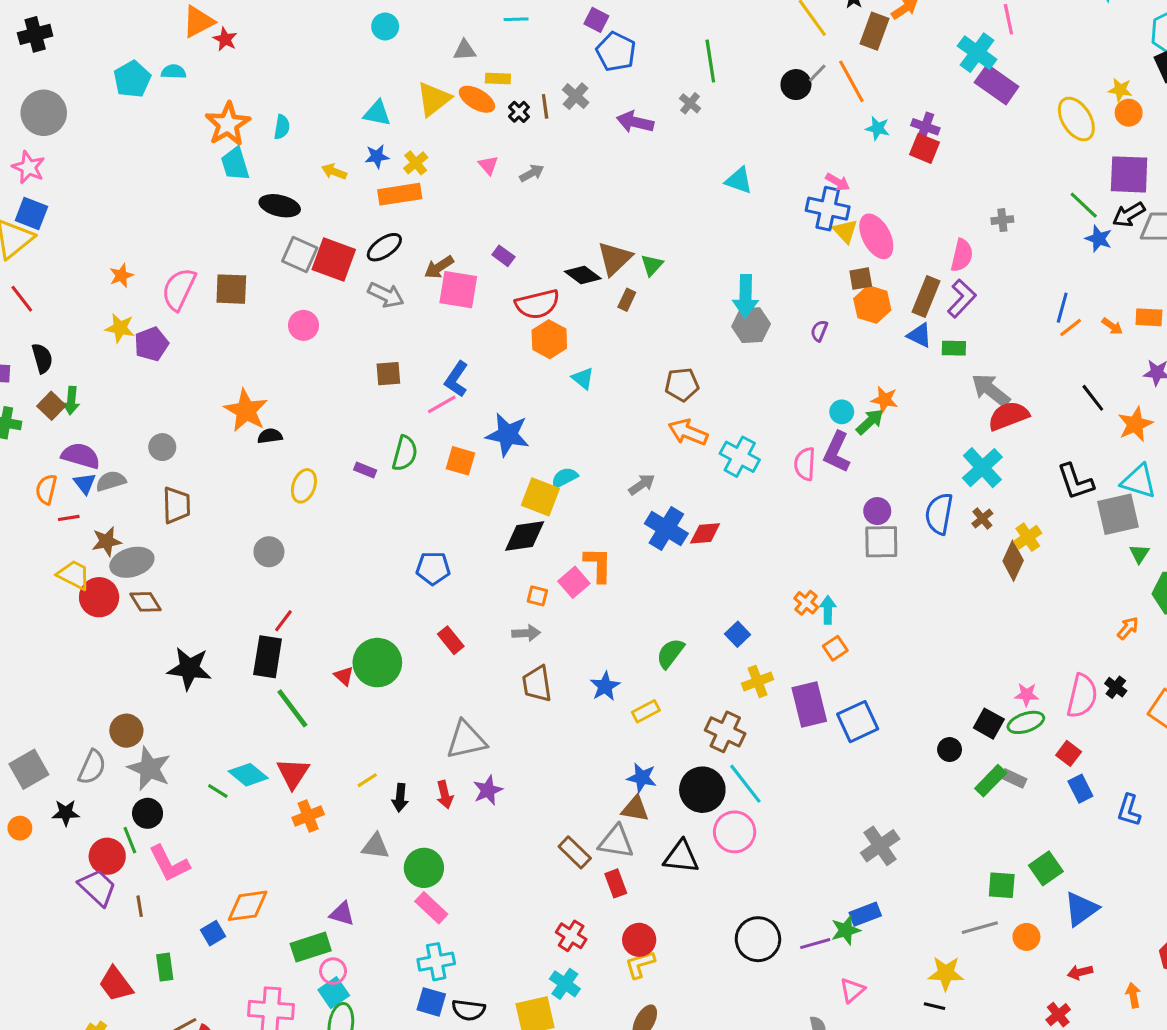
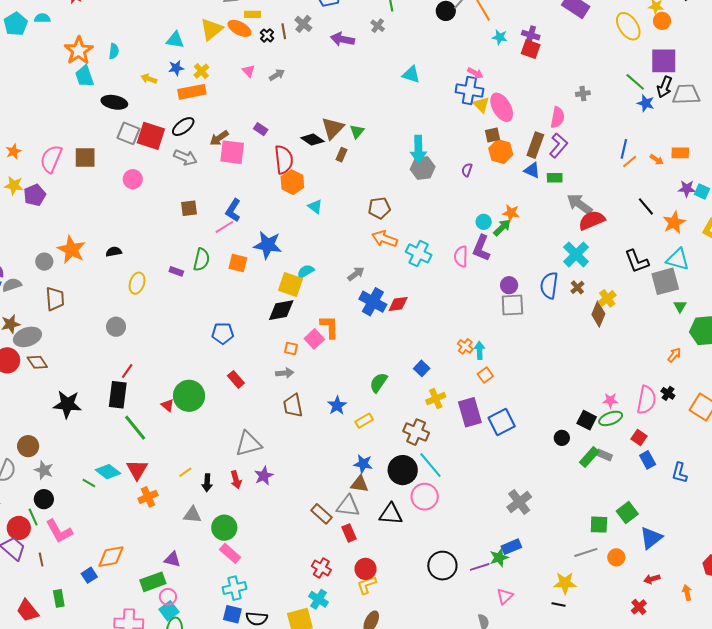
black arrow: (1129, 215) -> (665, 87), turned -35
red semicircle: (537, 304) -> (284, 160), turned -80
orange star: (246, 410) -> (72, 250), moved
gray star: (149, 768) -> (44, 470), size x0.7

